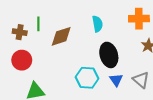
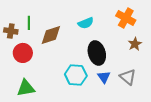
orange cross: (139, 19) -> (126, 18), turned 30
cyan semicircle: (97, 24) -> (86, 23), turned 77
red circle: (22, 60) -> (23, 53), moved

